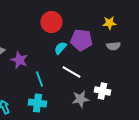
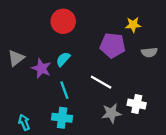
red circle: (51, 22) -> (63, 21), moved
yellow star: (109, 23) -> (133, 25), moved
cyan semicircle: (60, 48) -> (63, 59), moved

